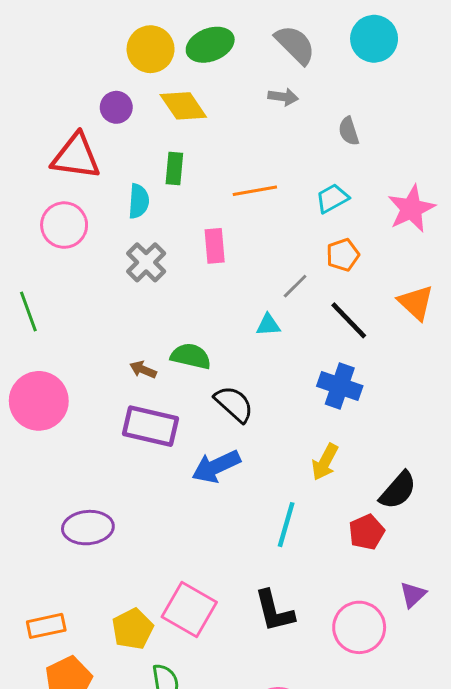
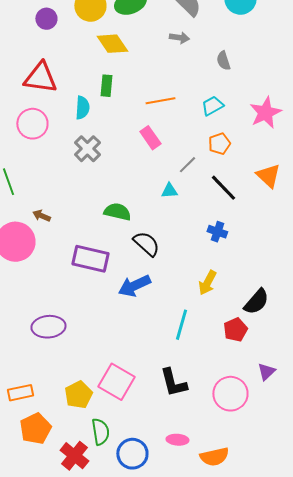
purple circle: (116, 107) -> (46, 19), moved
pink rectangle: (215, 246) -> (150, 138), moved, turned -30
brown arrow: (143, 370) -> (41, 216), moved
blue cross: (340, 386) -> (217, 232), size x0.7

